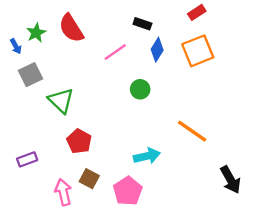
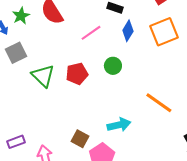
red pentagon: (79, 141) -> (77, 74), moved, turned 30
purple rectangle: (27, 159) -> (16, 142), moved
brown square: (89, 179) -> (80, 139), moved

